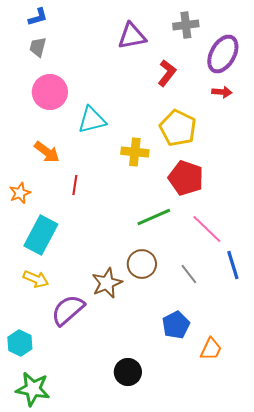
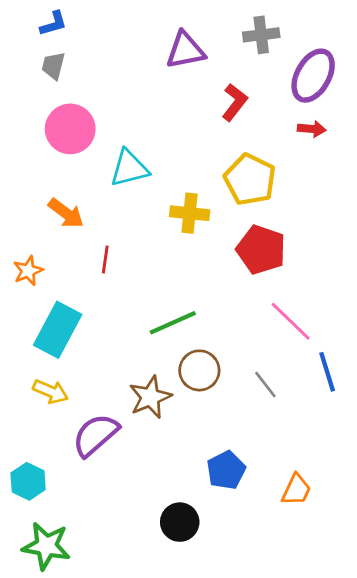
green line: (154, 217) -> (173, 323), moved
blue pentagon: (176, 325) -> (226, 470), moved

